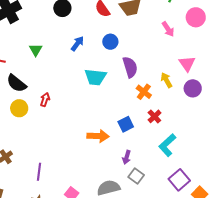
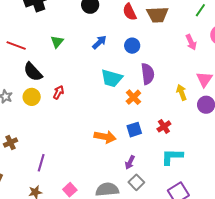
orange cross: (144, 92) -> (133, 97), moved
cyan L-shape: (167, 145) -> (172, 157), turned 35

